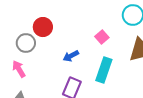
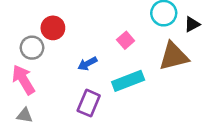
pink arrow: (19, 69) -> (23, 80), size x1.4
cyan rectangle: (104, 70) -> (128, 81), turned 50

